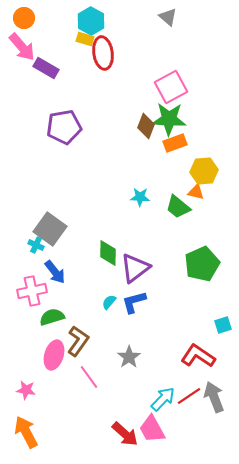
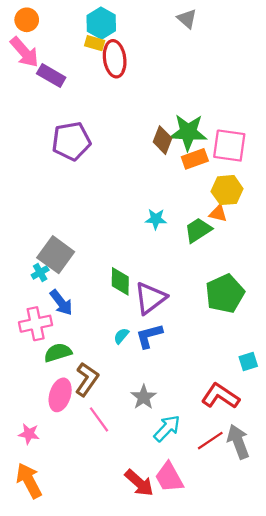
pink square: (171, 87) -> (229, 146), moved, turned 36
green trapezoid: (178, 207) -> (198, 230), turned 108
cyan cross: (36, 245) -> (40, 272), turned 35
cyan arrow: (163, 399) -> (167, 428), moved

